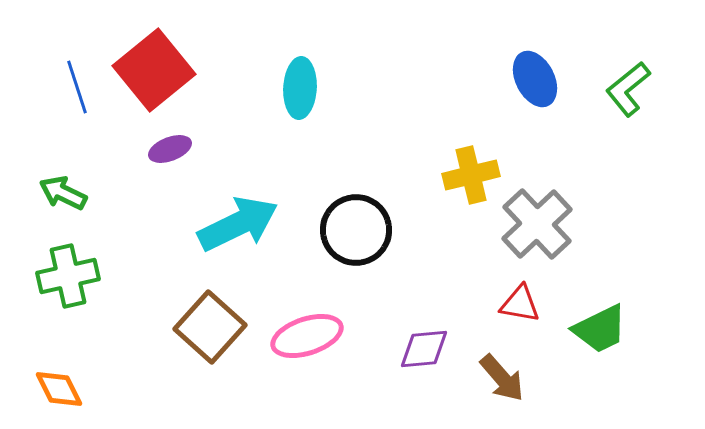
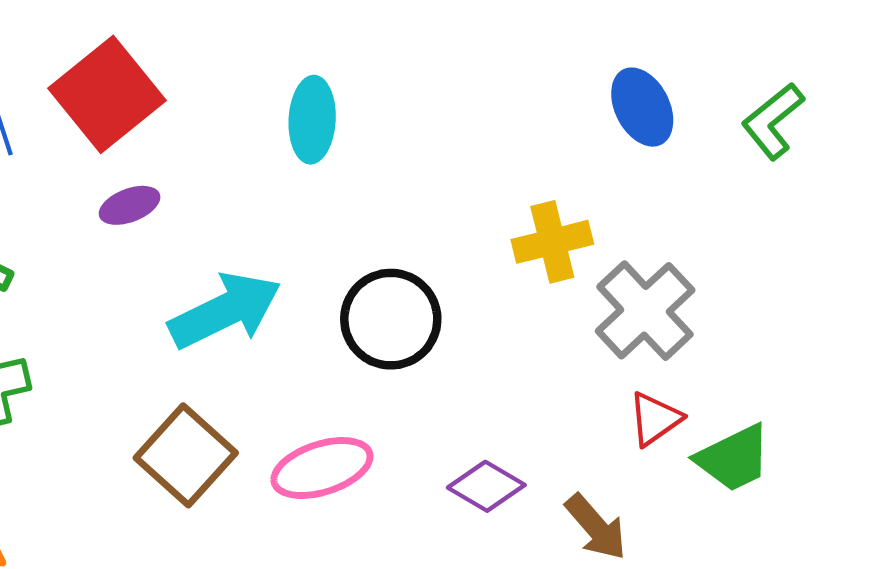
red triangle: (520, 304) -> (655, 419), moved, turned -45
purple diamond: (424, 349) -> (486, 486), turned 36

